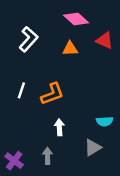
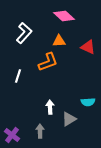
red triangle: (105, 40) -> (88, 47), moved
orange L-shape: (52, 94) -> (48, 62), moved
gray triangle: (93, 148) -> (69, 119), moved

